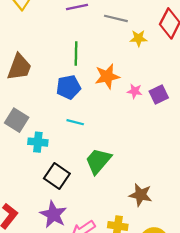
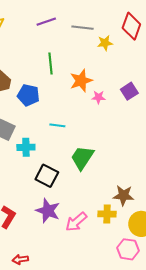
blue pentagon: (68, 87) -> (28, 95), moved, turned 30
pink star: (135, 91) -> (99, 97), moved
brown star: (141, 195) -> (123, 195), moved

